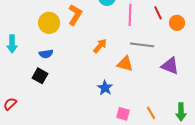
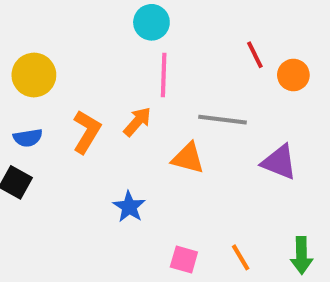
orange L-shape: (75, 15) -> (87, 132), moved
pink line: (130, 15) -> (164, 75), moved
blue star: (105, 88) -> (129, 207), moved

